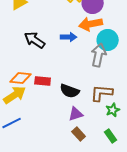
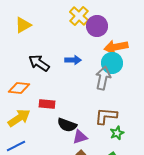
orange arrow: (91, 24) -> (116, 47), moved
orange diamond: (21, 78) -> (19, 88), moved
black semicircle: (70, 91) -> (67, 125), moved

